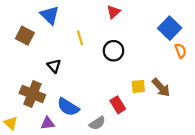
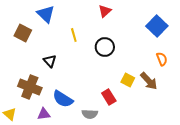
orange semicircle: (181, 51) -> (162, 59), moved
yellow square: (138, 86) -> (128, 80), turned 32
gray semicircle: (97, 123) -> (90, 114), turned 35

